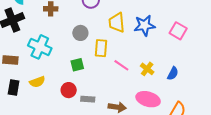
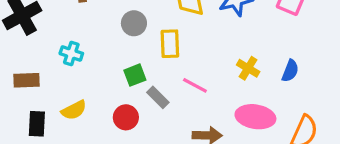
cyan cross: (40, 47) -> (71, 54), size x0.6
pink line: (121, 65) -> (195, 85), moved
gray rectangle: (88, 99) -> (158, 97), moved, turned 48

